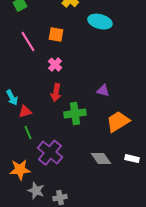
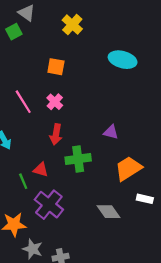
cyan ellipse: (100, 22) -> (123, 60), moved
pink line: (28, 42) -> (23, 102), moved
red triangle: (25, 112) -> (41, 170), moved, turned 32
white rectangle: (132, 159) -> (145, 199), moved

